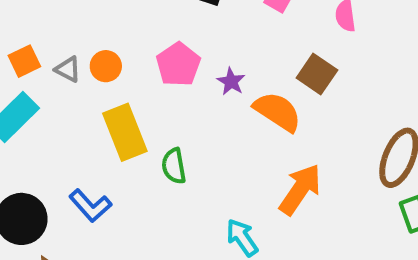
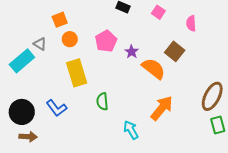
orange square: (24, 61) -> (60, 20), moved
gray triangle: (68, 69) -> (40, 44), moved
green semicircle: (174, 166) -> (102, 101), moved

